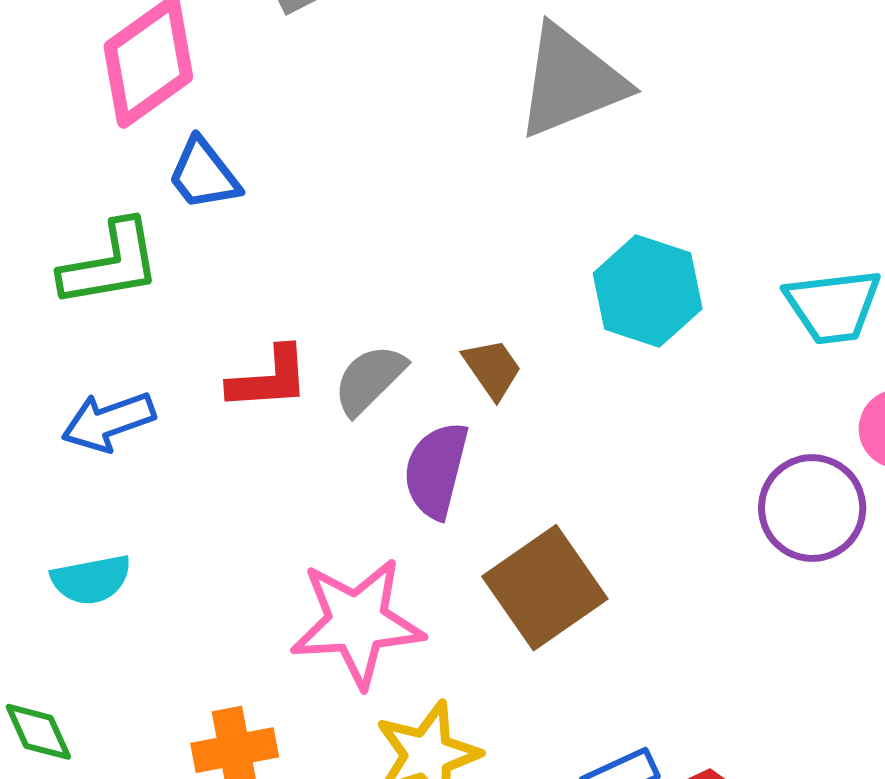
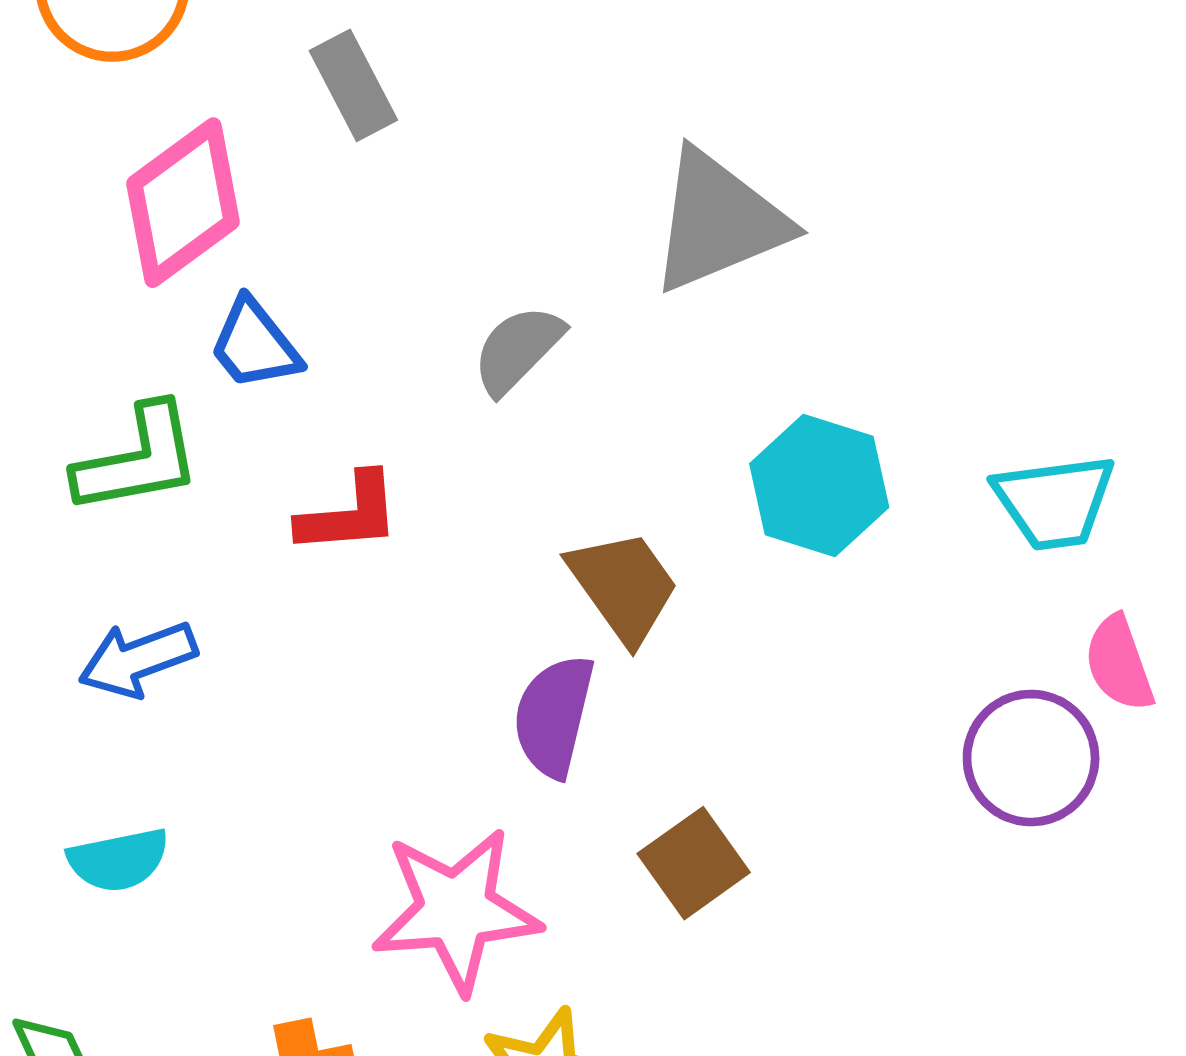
brown trapezoid: (492, 369) -> (624, 586), size x1.5
red L-shape: (269, 379) -> (349, 514), moved
gray semicircle: (369, 379) -> (518, 349), moved
brown square: (545, 588) -> (694, 863), size x0.7

